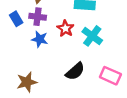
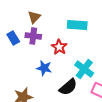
cyan cross: (92, 36) -> (84, 69), moved
blue star: (40, 39) -> (44, 68), moved

